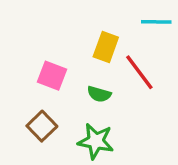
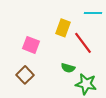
green semicircle: (99, 94) -> (68, 68), moved
green star: (96, 141) -> (86, 84), moved

